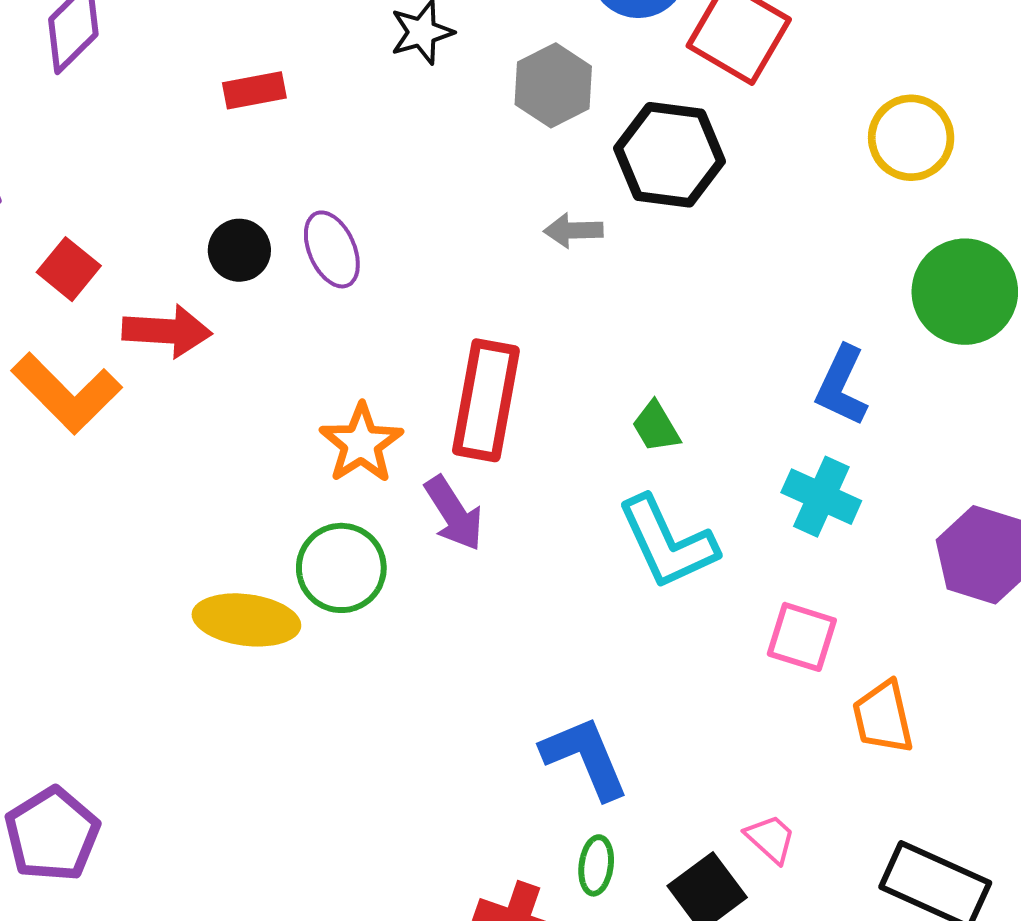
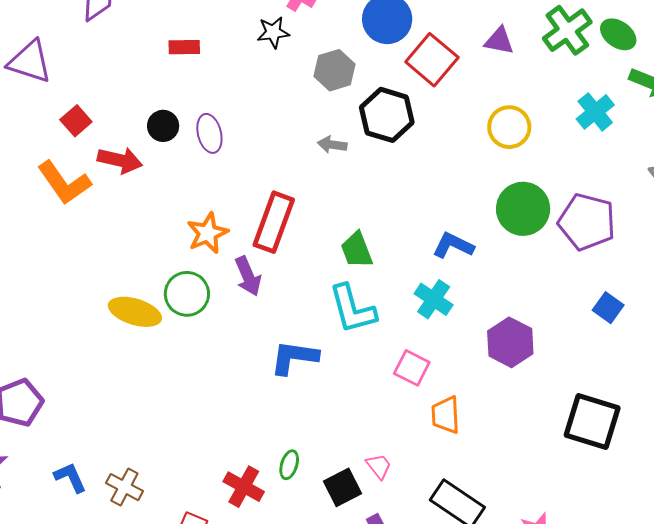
blue L-shape: (842, 386) -> (453, 245), turned 81
green trapezoid: (656, 427) -> (357, 250), size x1.4
blue L-shape: (585, 758) -> (294, 357), moved, turned -69

